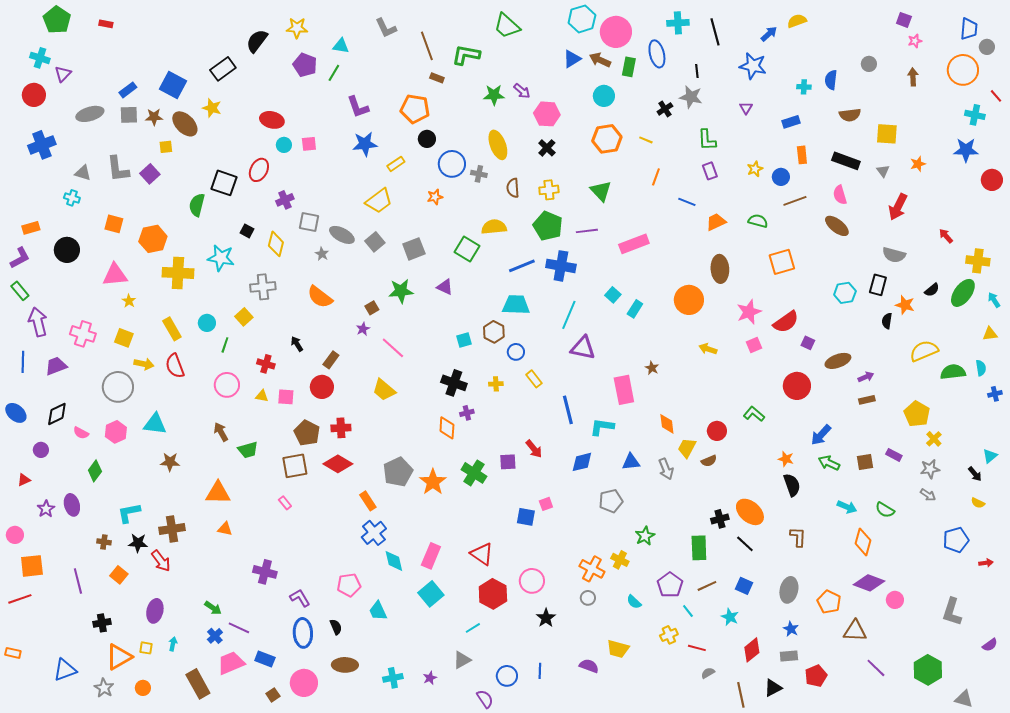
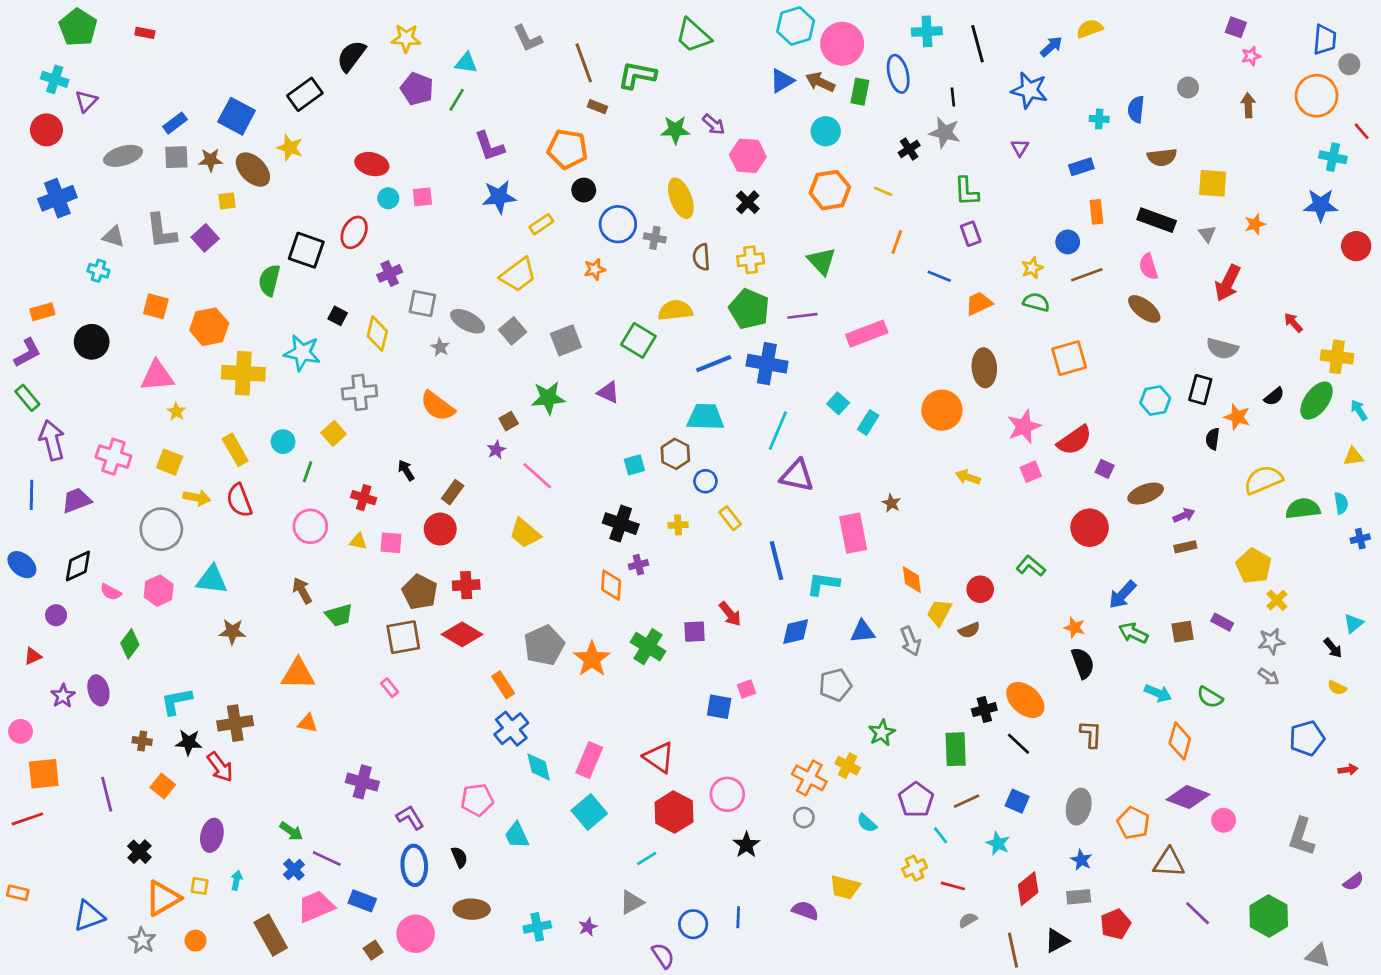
yellow star: (755, 169) -> (1032, 268), moved
black cross: (102, 623) -> (139, 852), turned -36

